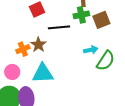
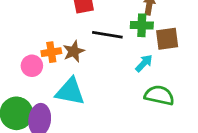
cyan arrow: (91, 50) -> (144, 63), moved, turned -48
green semicircle: (106, 61) -> (159, 95), turned -125
pink circle: (12, 72) -> (32, 66), moved

